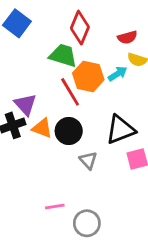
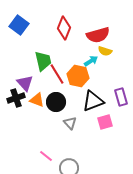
red semicircle: (127, 37) -> (98, 35), size x1.6
green trapezoid: (63, 56) -> (43, 61), moved, turned 60
orange hexagon: (88, 76) -> (78, 76), moved
pink line: (55, 206) -> (46, 156), turned 48

